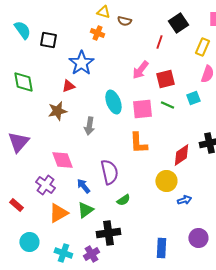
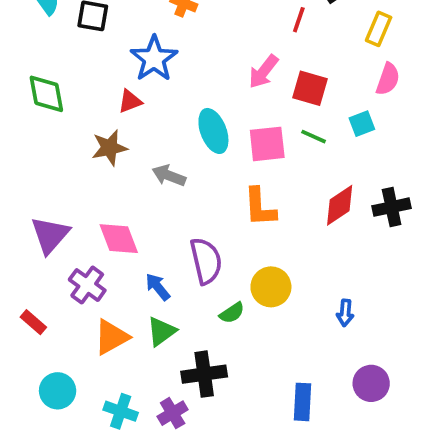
red square: (165, 79) -> (310, 88), turned 30
gray arrow: (89, 126) -> (169, 176), turned 102
purple triangle: (18, 142) -> (50, 235), moved
red diamond: (181, 155) -> (340, 205), moved
yellow circle: (166, 181) -> (271, 287), moved
blue arrow: (184, 200) -> (345, 313), turned 112

